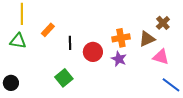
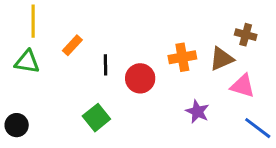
brown cross: (163, 23) -> (246, 35), turned -32
purple star: (119, 59) -> (197, 112), moved

